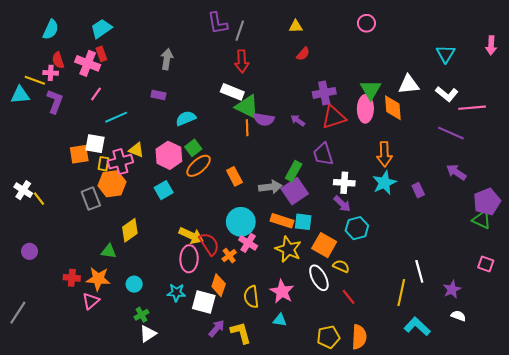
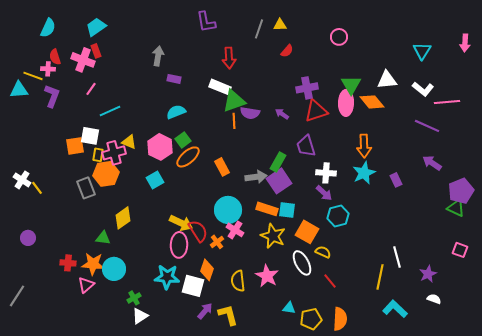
pink circle: (366, 23) -> (339, 37), moved
gray line: (240, 31) -> (259, 29), moved
purple rectangle: (158, 95) -> (174, 79), moved
green triangle: (247, 107) -> (234, 101), turned -45
orange diamond: (393, 108) -> (372, 102), turned -35
cyan circle: (134, 284) -> (114, 269), moved, size x1.5
cyan star: (176, 293) -> (167, 277), size x1.4
cyan triangle: (280, 320) -> (289, 308), moved

